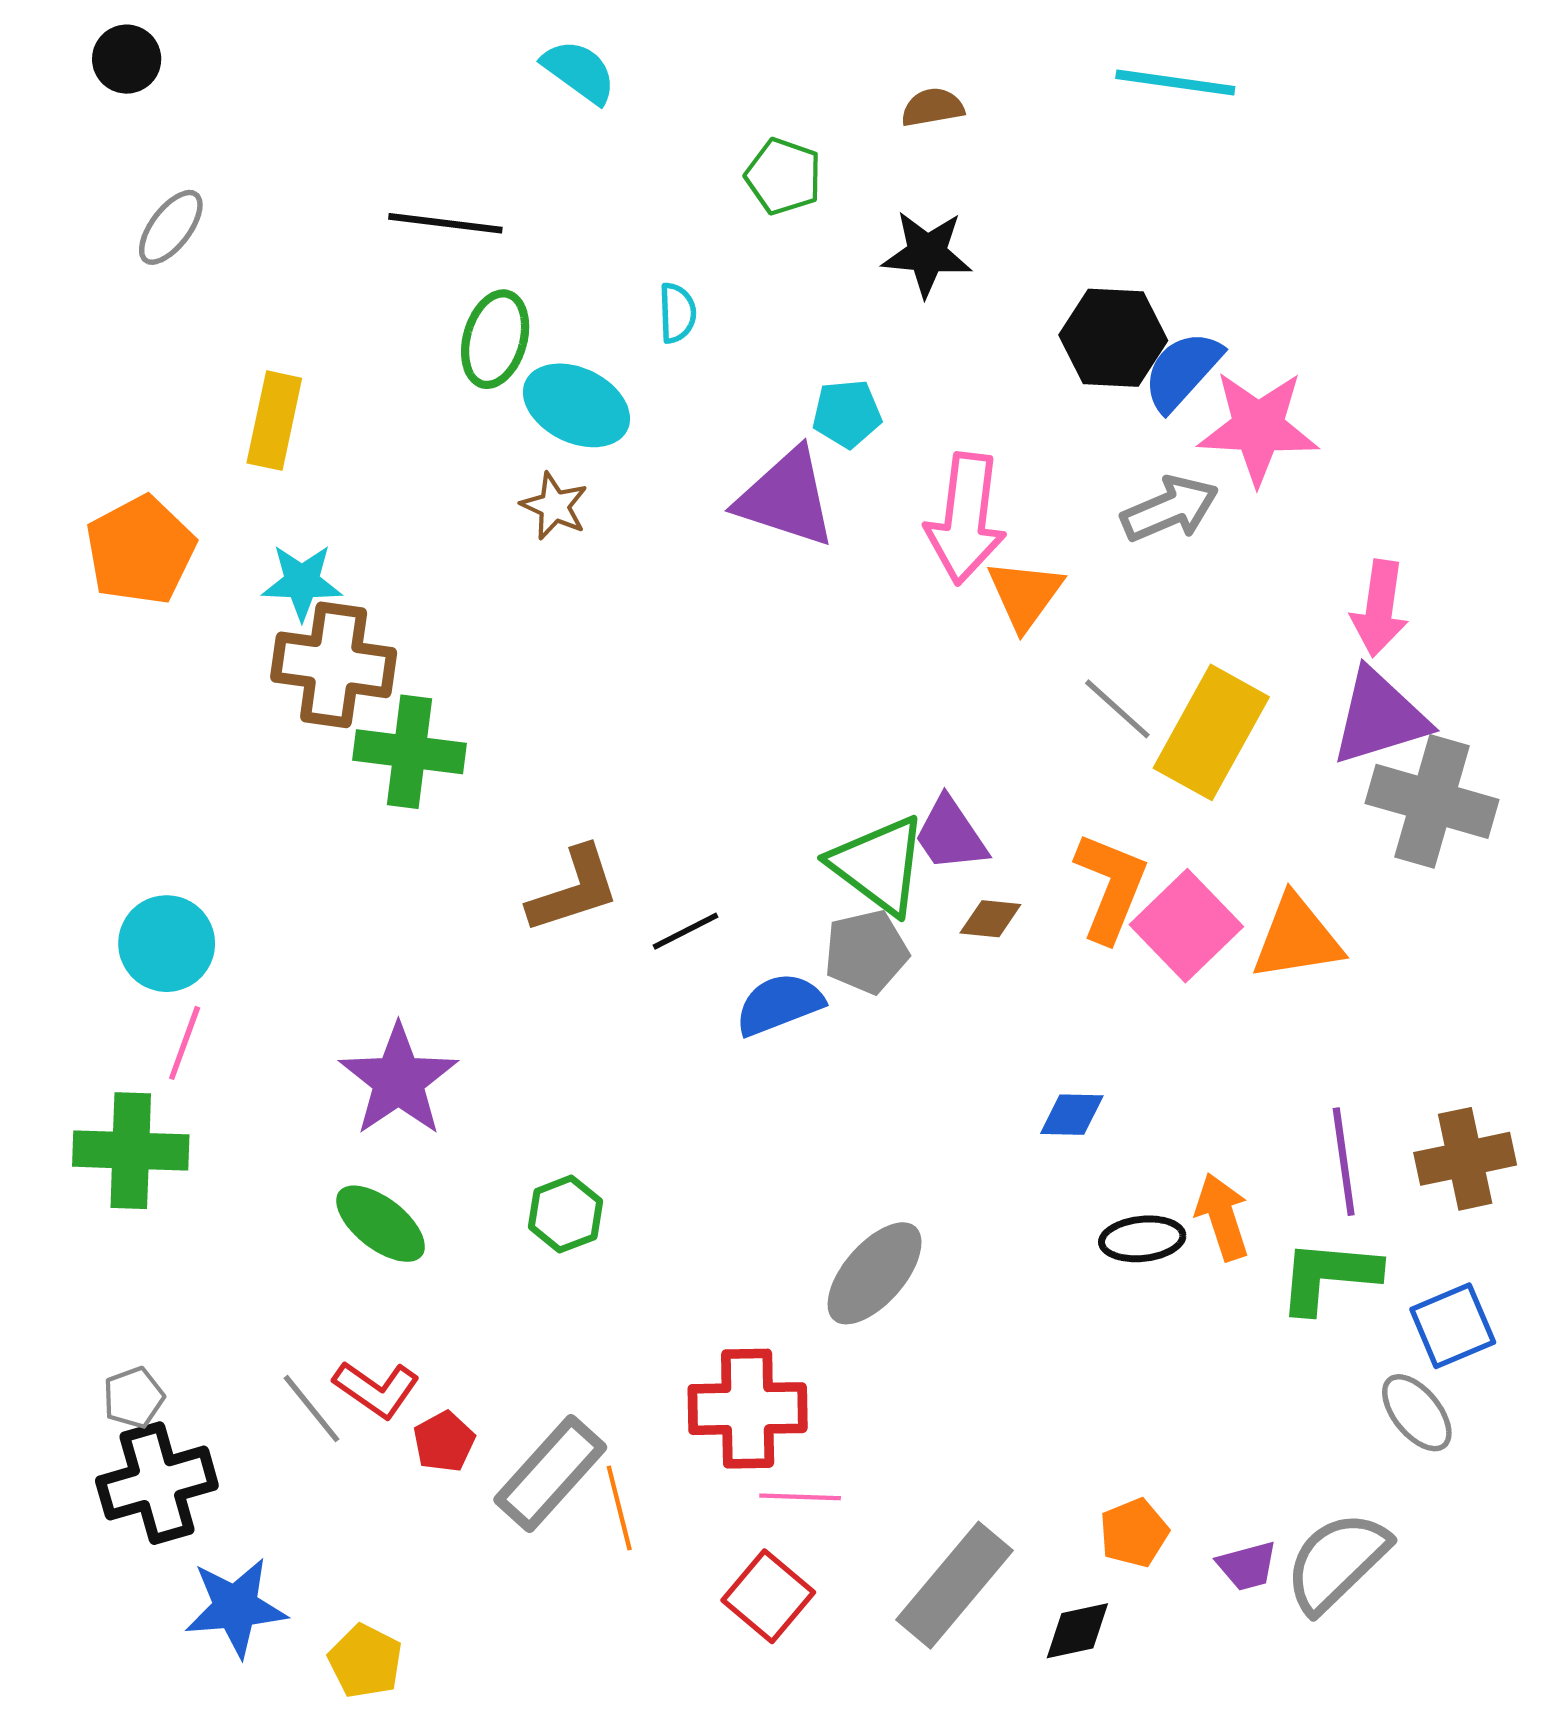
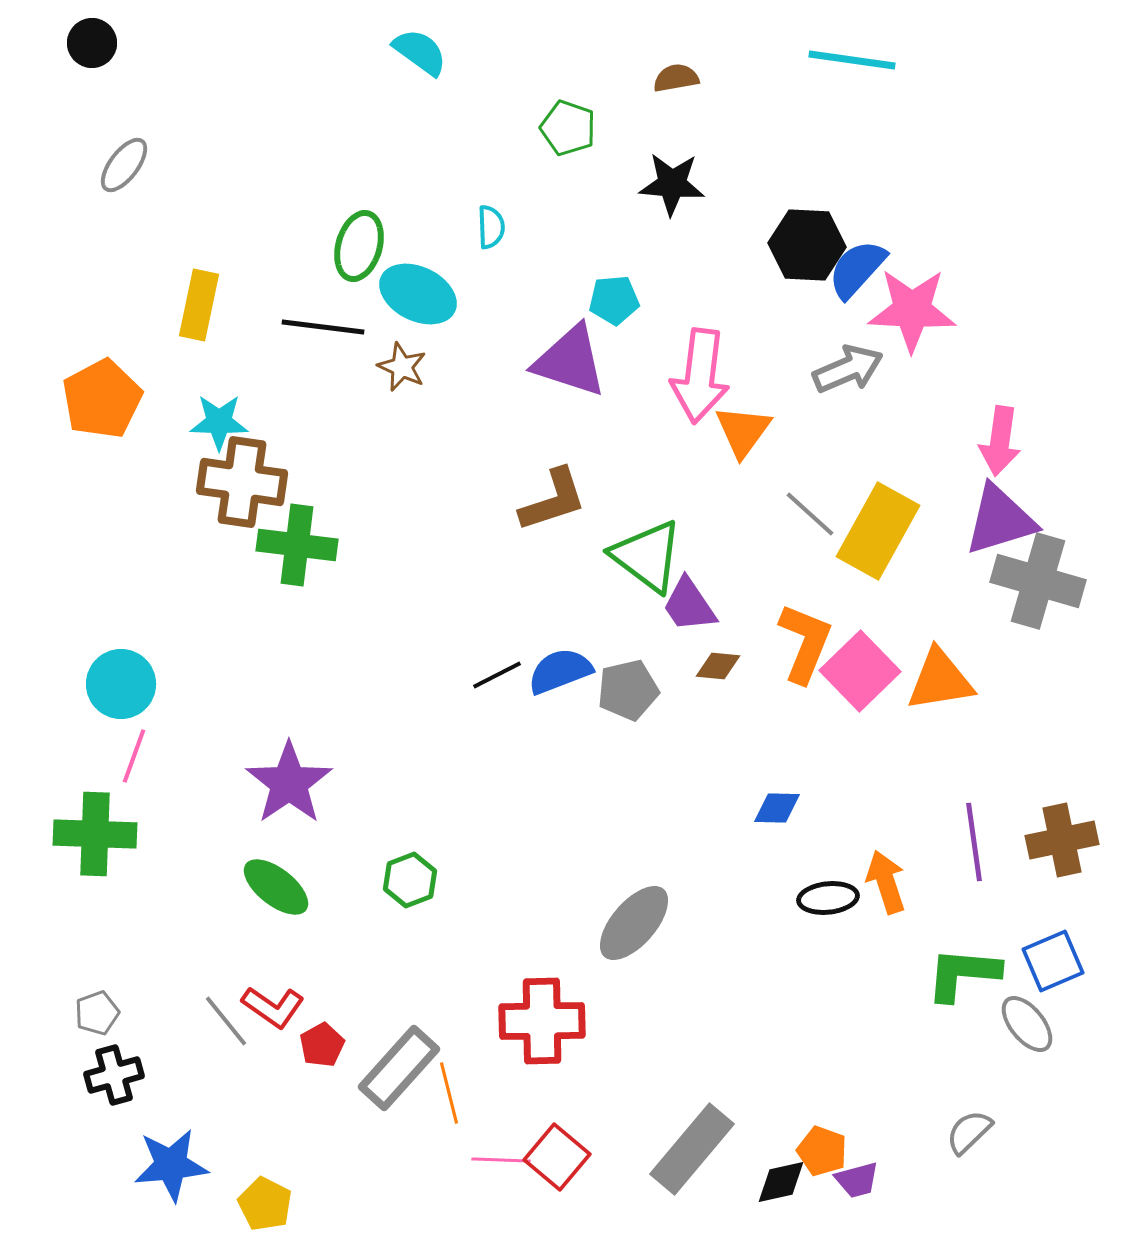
black line: (445, 223) -> (323, 327), moved
green triangle: (879, 865) -> (647, 556), moved
brown L-shape: (574, 890) -> (553, 500), moved
blue semicircle: (779, 1004) -> (560, 671), moved
green L-shape: (1329, 1276) -> (963, 974), moved
black cross: (157, 1483) -> (114, 1075), size x0.7
pink line: (800, 1497) -> (501, 1160), moved
orange pentagon: (1134, 1533) -> (822, 1151), moved, turned -30
gray semicircle: (1337, 1562) -> (969, 1132), size x0.6
purple trapezoid: (1247, 1566) -> (857, 1180), moved

